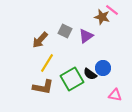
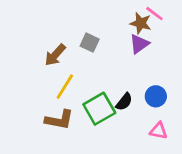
purple triangle: (86, 36) -> (139, 44), moved
blue circle: (103, 68) -> (156, 96), moved
black semicircle: (90, 74) -> (124, 102), turned -88

